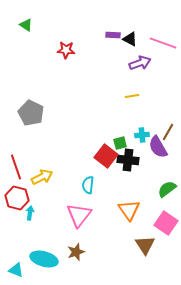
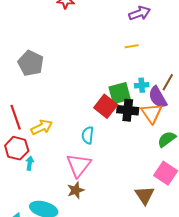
green square: (120, 143) -> (120, 93), size x1.6
orange triangle: (129, 210) -> (152, 113), moved
brown star: (76, 252) -> (76, 190), moved

